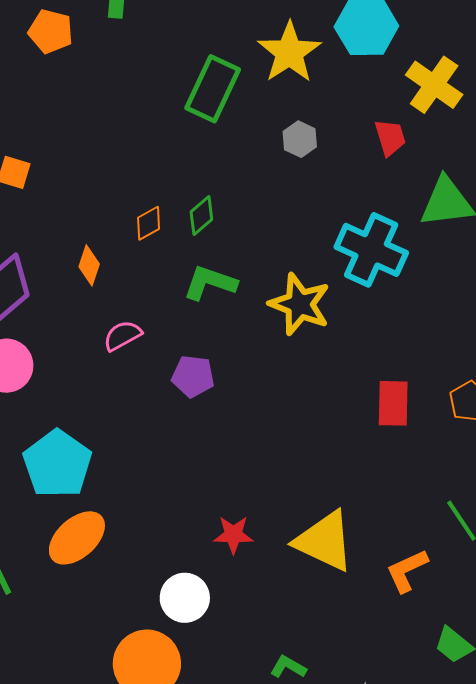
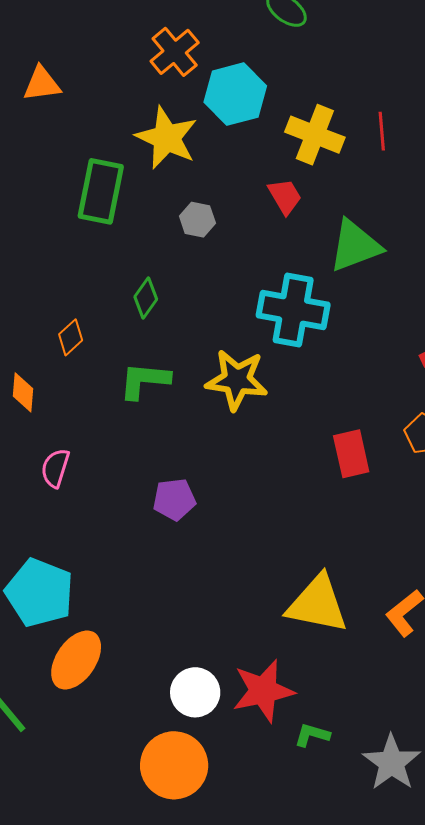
green diamond: (201, 216) -> (146, 298), moved
pink semicircle: (122, 336) -> (55, 468), moved, turned -30
purple pentagon: (193, 376) -> (174, 499), moved
red star: (233, 535) -> (263, 691), moved, size x1.6

